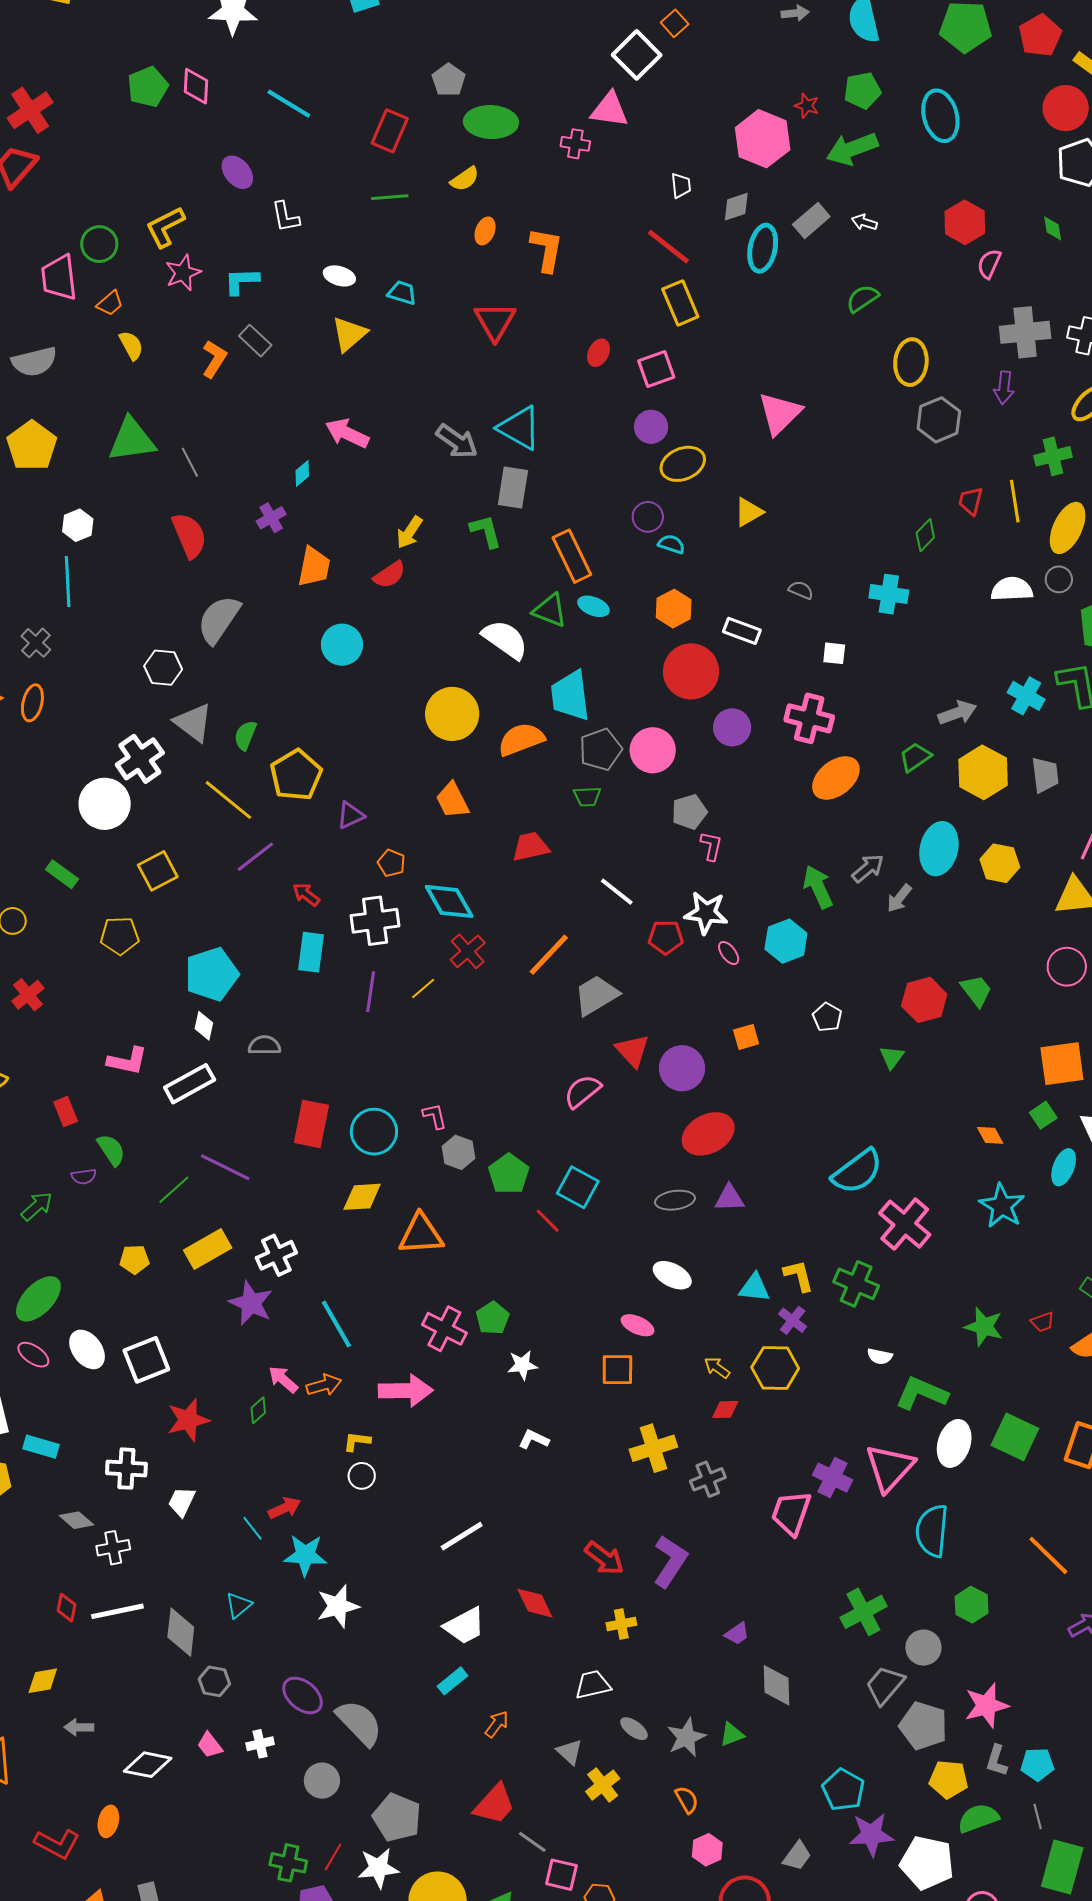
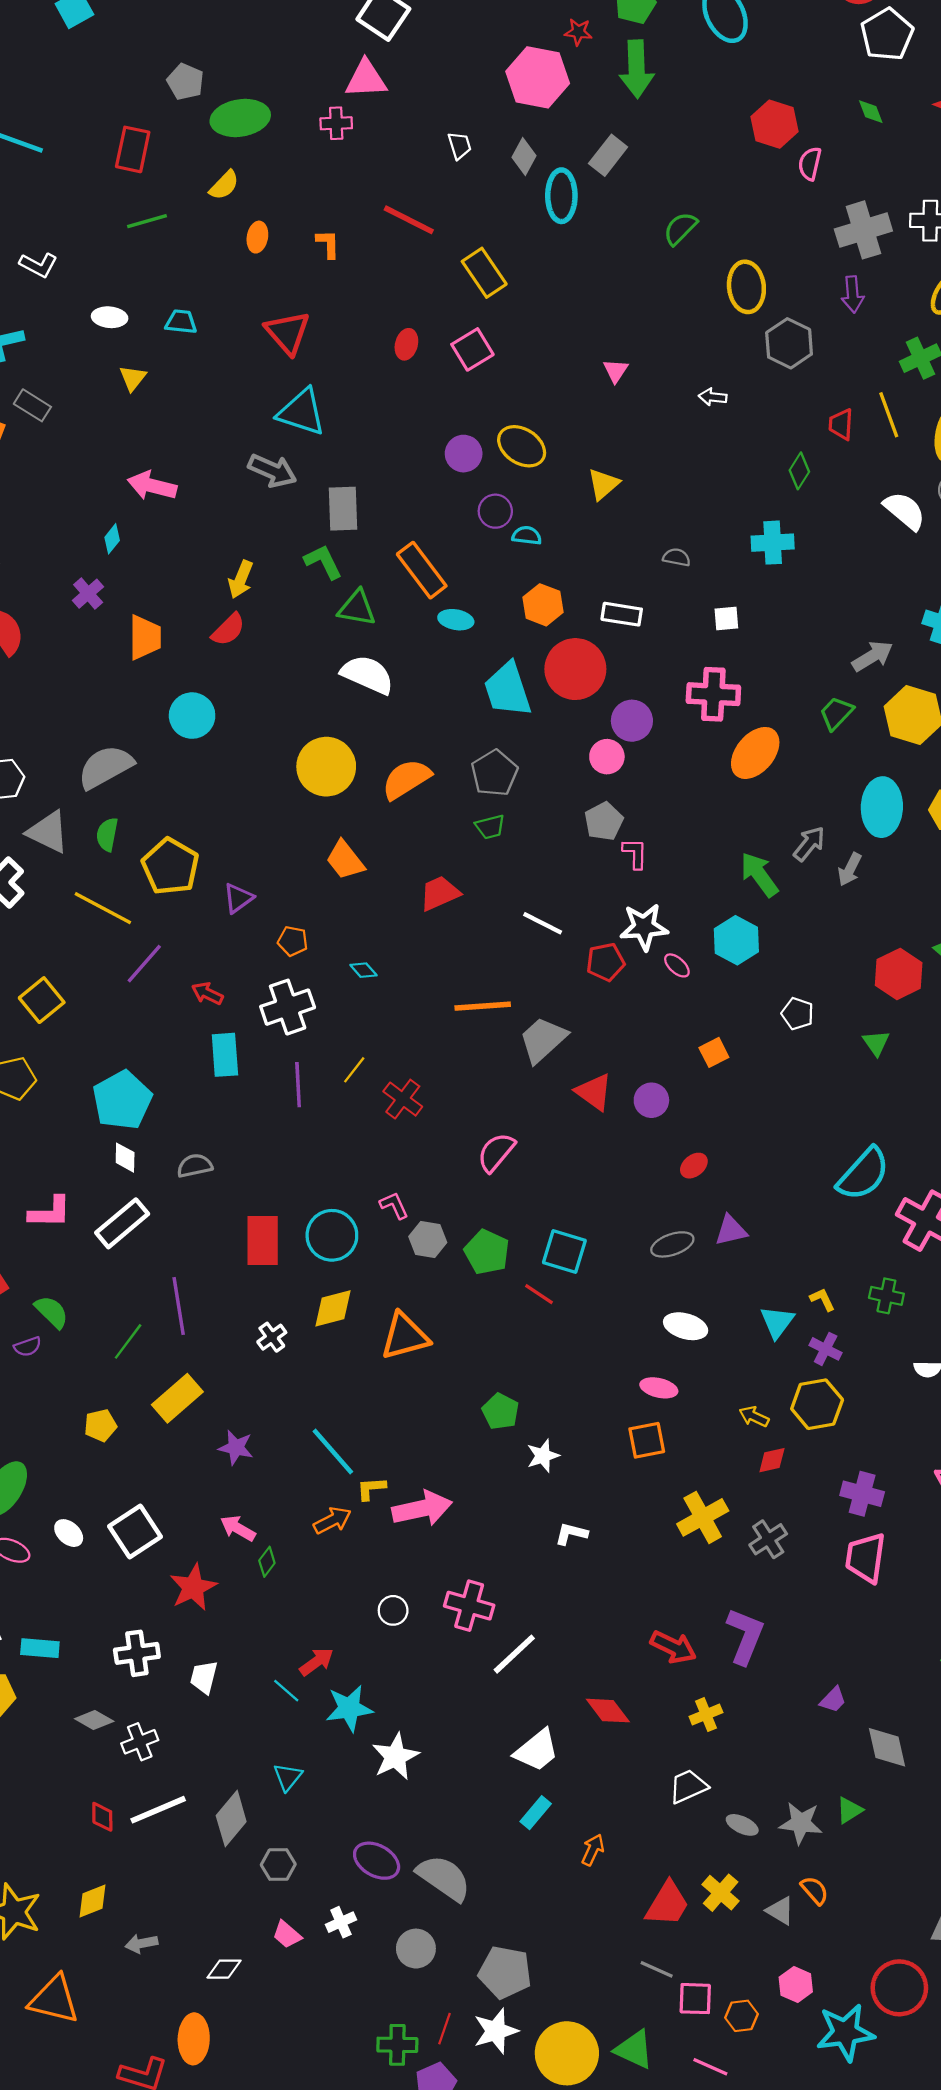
green arrow: (852, 149) -> (637, 69), turned -60
gray diamond: (736, 207) -> (524, 156), turned -32
white L-shape: (286, 217) -> (39, 265), turned -40
white arrow: (864, 222) -> (713, 397), moved
red line: (668, 247) -> (409, 220), moved
orange L-shape: (547, 250) -> (328, 244), size x0.6
yellow triangle: (349, 334) -> (133, 378), size x0.7
pink triangle: (780, 413) -> (616, 371), size x0.5
purple circle: (651, 427) -> (464, 454), moved
cyan triangle: (519, 428) -> (302, 412), moved
yellow ellipse: (683, 464) -> (522, 446), turned 66
white semicircle: (1012, 589) -> (905, 511), turned 54
green triangle: (550, 610) -> (357, 608), moved
gray semicircle: (219, 619) -> (105, 767), moved, turned 38
cyan trapezoid: (570, 696) -> (508, 690), moved
pink circle: (653, 750) -> (607, 757), moved, size x0.7
cyan diamond: (449, 901) -> (363, 970), size x0.5
red cross: (468, 951) -> (403, 1099), moved
orange line: (549, 955) -> (483, 1006), turned 54
purple circle: (682, 1068) -> (651, 1100), size x0.7
pink semicircle: (582, 1091) -> (496, 1152), moved
red ellipse: (708, 1134) -> (694, 1166), size x0.5
purple line: (225, 1167) -> (179, 1306), turned 66
white cross: (276, 1255) -> (272, 1337), moved, size x0.7
yellow L-shape: (799, 1276) -> (822, 1299), size x0.7
green cross: (856, 1284) -> (886, 1296), size x0.7
cyan triangle: (754, 1288) -> (777, 1322), turned -48
purple star: (251, 1303) -> (236, 1447), size x0.7
pink cross: (444, 1329) -> (469, 1606), moved
white ellipse: (87, 1349) -> (69, 1533), size x0.7
pink arrow: (283, 1379) -> (238, 1528), moved
yellow L-shape: (357, 1441) -> (371, 1488), moved
purple cross: (833, 1478) -> (862, 1494), moved
gray diamond: (181, 1632) -> (231, 1819), turned 45
gray star: (686, 1737) -> (801, 1823), turned -30
gray triangle: (570, 1752) -> (780, 1911), moved
white diamond: (148, 1765) -> (224, 1969), size x0.7
red trapezoid: (495, 1804) -> (667, 1904), moved
orange ellipse: (108, 1821) -> (194, 2039), size x1.4
pink hexagon: (707, 1850) -> (796, 1984), moved

